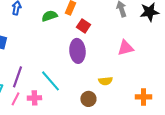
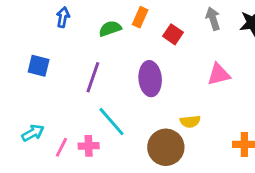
red square: (83, 26) -> (173, 34), moved
purple line: (17, 77) -> (93, 77), moved
brown circle: (88, 99) -> (166, 147), size x1.6

